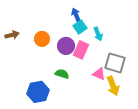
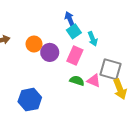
purple circle: (66, 46) -> (50, 52), moved
green semicircle: (62, 74) -> (77, 81), moved
yellow arrow: (113, 86) -> (120, 89), moved

